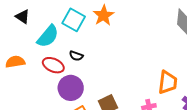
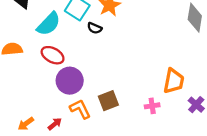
black semicircle: (76, 56) -> (95, 28), moved

